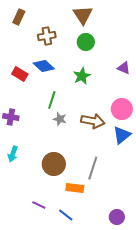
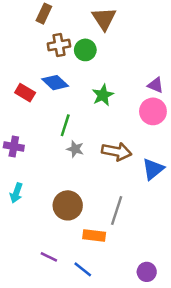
brown rectangle: (19, 17) -> (44, 14), moved
green circle: (86, 42) -> (85, 50), moved
pink circle: (122, 109) -> (153, 111), moved

